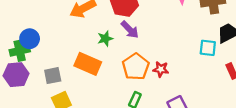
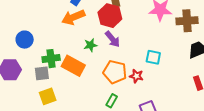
cyan square: (208, 48) -> (153, 57), moved
green cross: (20, 51) -> (51, 59), moved
orange pentagon: (136, 67) -> (115, 72), turned -30

